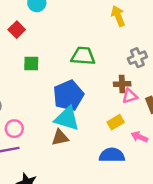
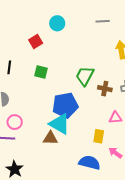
green trapezoid: (83, 56) -> (85, 76), turned -80
brown cross: (122, 84) -> (105, 89), moved
yellow rectangle: (116, 122) -> (99, 136), turned -64

